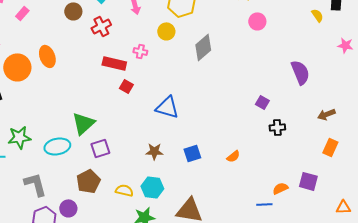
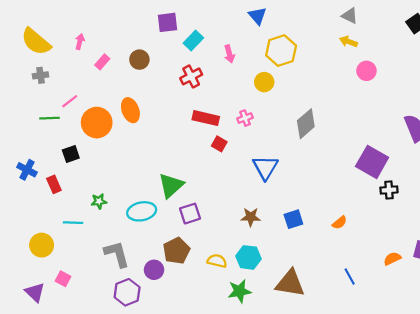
brown circle: (73, 11) -> (139, 60), moved
gray diamond: (203, 47) -> (306, 124), moved
pink cross: (140, 51) -> (245, 118), moved, turned -32
purple square: (262, 102) -> (372, 162), size x2.0
blue triangle: (167, 107) -> (265, 168), turned 45
green star: (19, 137) -> (99, 201), size x0.6
blue line: (264, 204) -> (350, 277), moved, turned 63
purple circle: (68, 208) -> (154, 270), moved

